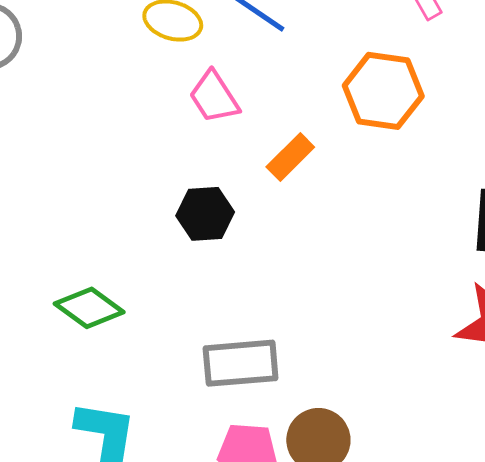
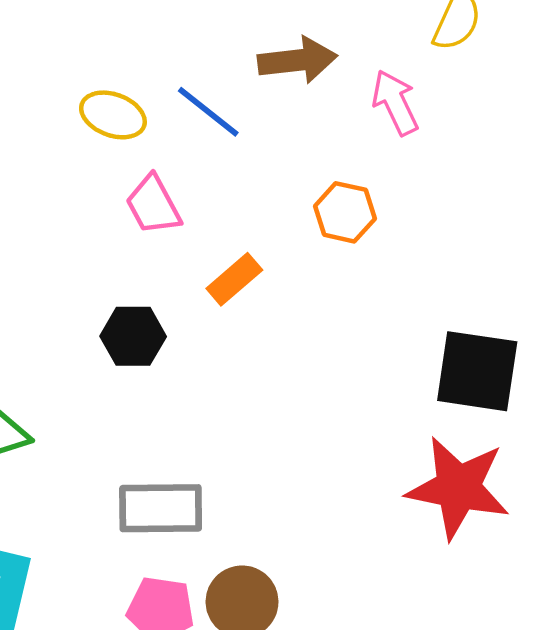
orange hexagon: (383, 91) -> (345, 212), size x0.7

